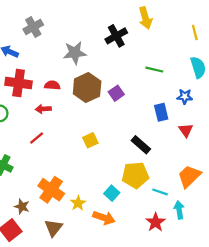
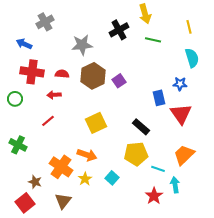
green line: (154, 70) -> (153, 40), moved
red triangle: (186, 130) -> (181, 114), size x1.6
yellow square: (90, 140) -> (96, 123), size x1.5
cyan square: (112, 193) -> (112, 178), moved
orange arrow: (104, 218) -> (87, 155), moved

